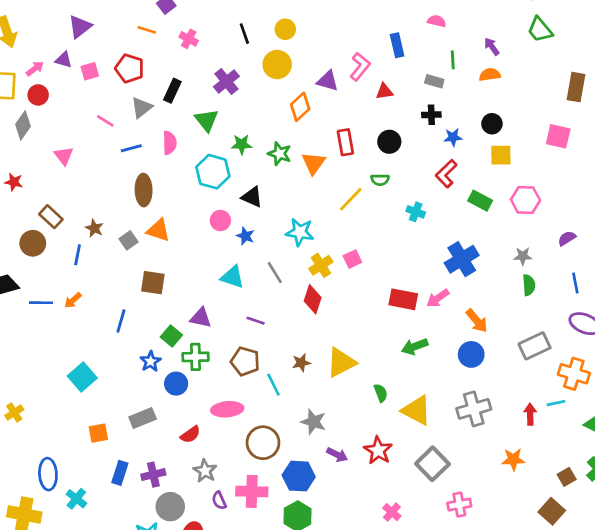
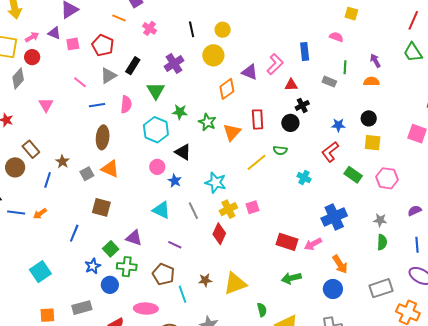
black cross: (431, 115) -> (302, 105), moved, turned -32

